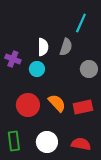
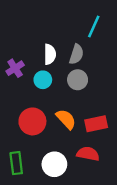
purple cross: (13, 59) -> (15, 68), turned 35
gray circle: (89, 69) -> (78, 80), moved
red semicircle: (81, 144) -> (88, 154), moved

